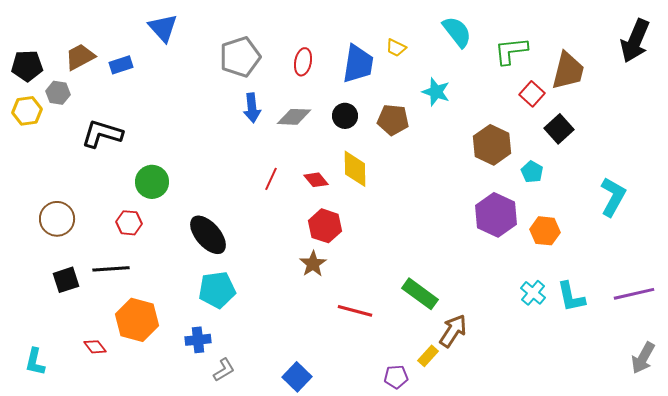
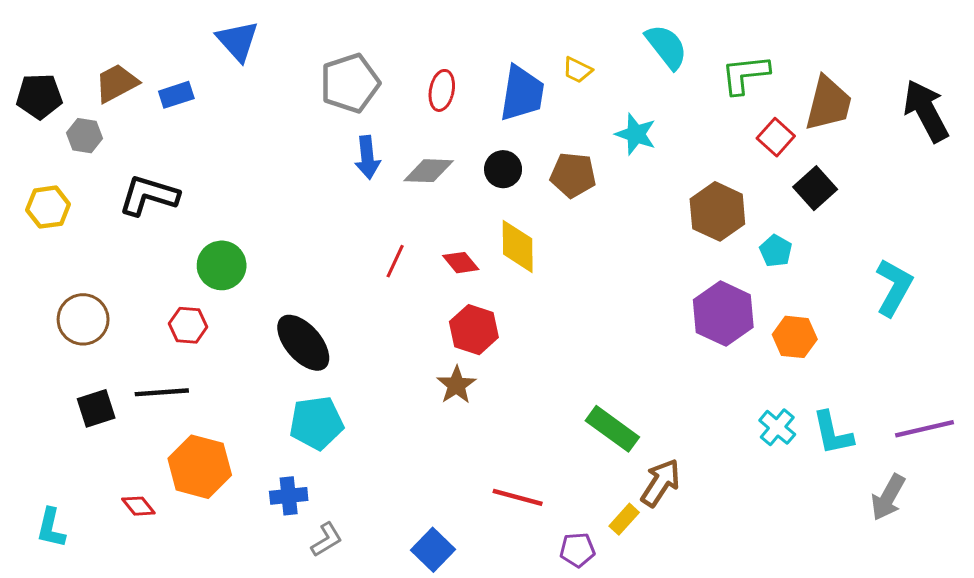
black arrow: (635, 41) -> (926, 111), moved, turned 129
yellow hexagon: (27, 111) -> (48, 207), moved
red line: (355, 311) -> (518, 497), moved
gray arrow: (643, 358) -> (888, 497), moved

